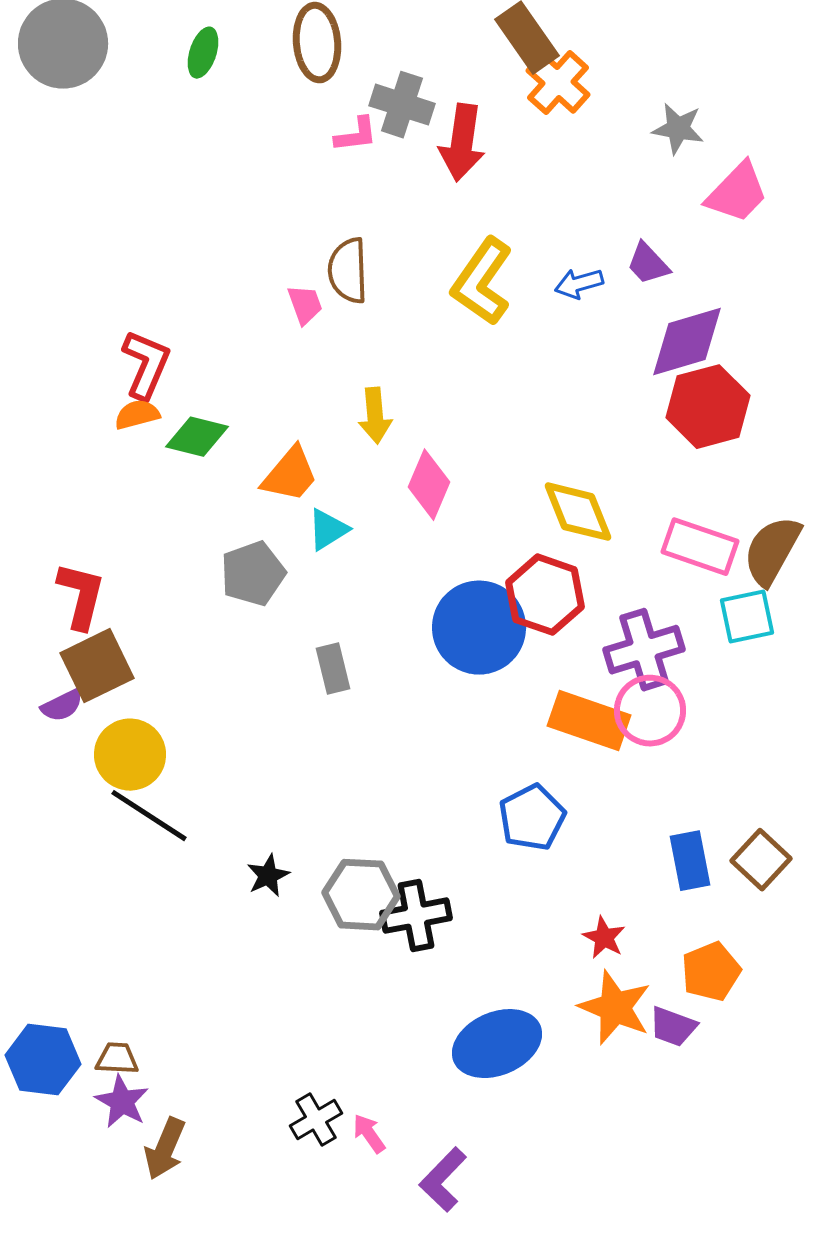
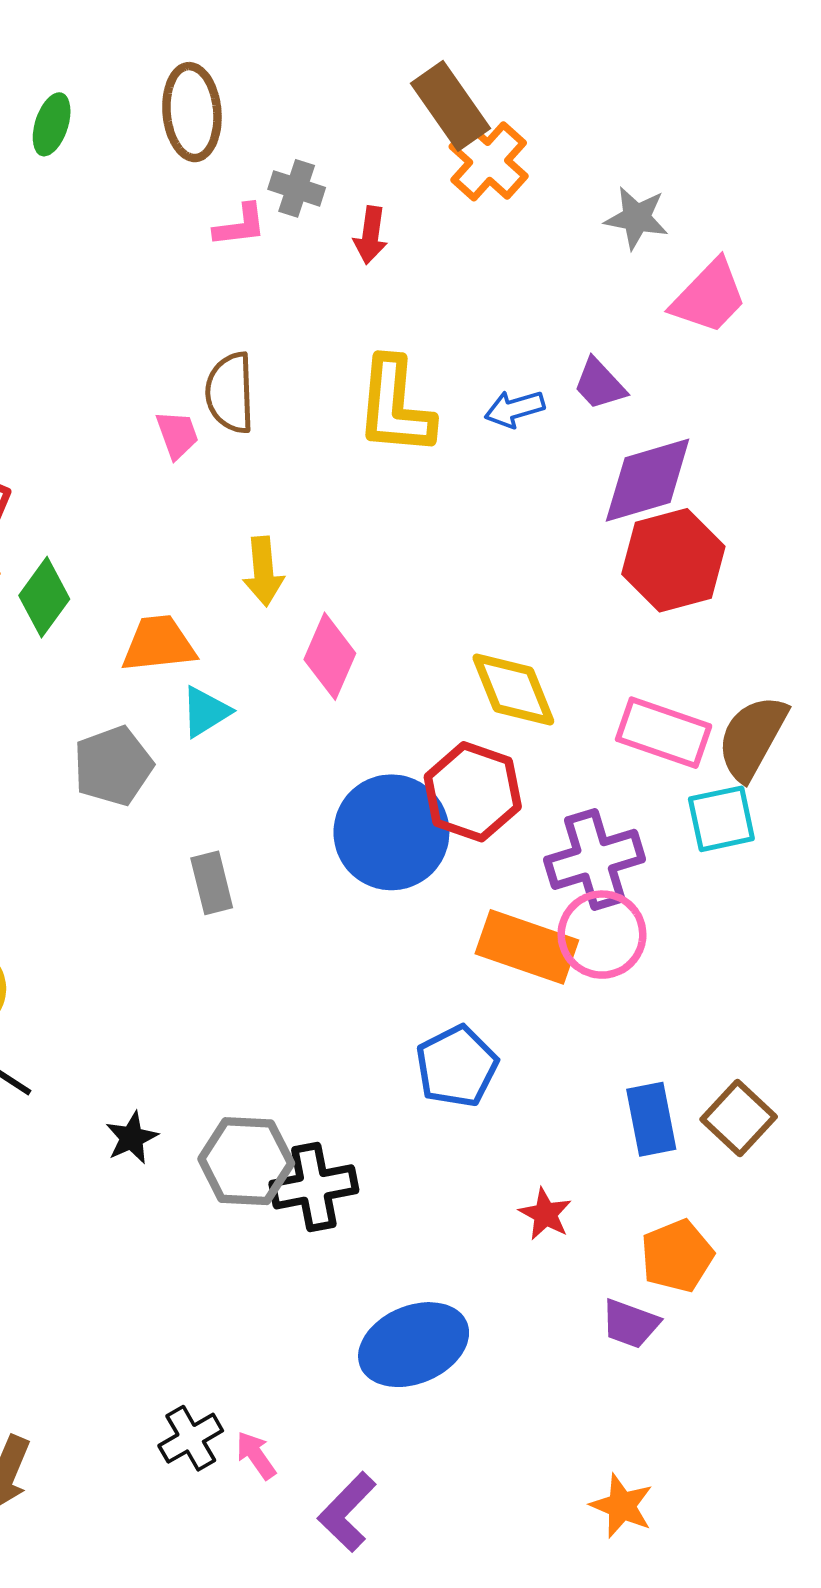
gray cross: (402, 105) -> (297, 188), size x0.7
red arrow: (462, 143) -> (370, 235), size x0.6
yellow L-shape: (482, 282) -> (395, 406), turned -30
green diamond: (197, 437) -> (44, 597), turned -68
orange trapezoid: (290, 475) -> (159, 644), turned -136
orange star: (615, 1008) -> (622, 1506), moved, size x0.7

